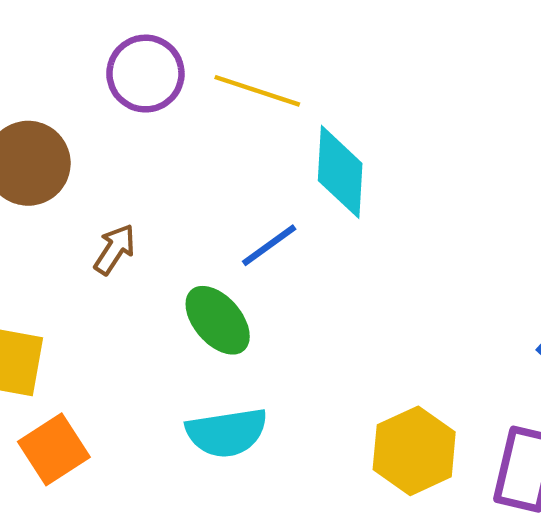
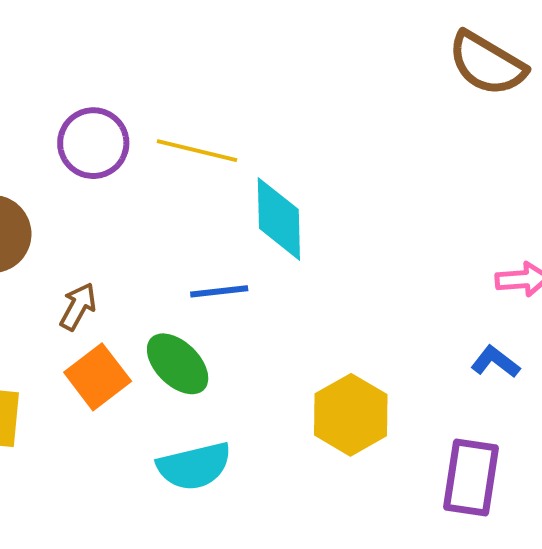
blue line: (269, 245) -> (219, 291), turned 34
orange square: (54, 449) -> (98, 377), moved
yellow hexagon: (414, 451) -> (351, 415), moved

